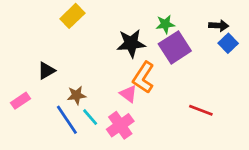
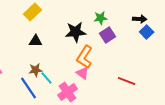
purple square: (175, 47) -> (108, 35), size x0.7
black triangle: (46, 71) -> (36, 41), moved, turned 32
pink triangle: (128, 94) -> (83, 73), moved
cyan line: (90, 117) -> (47, 78), moved

